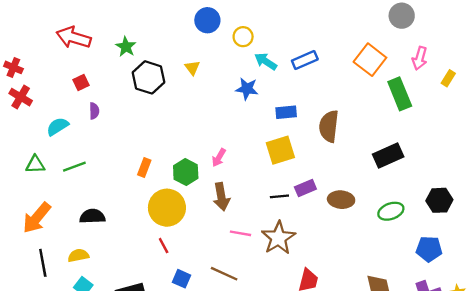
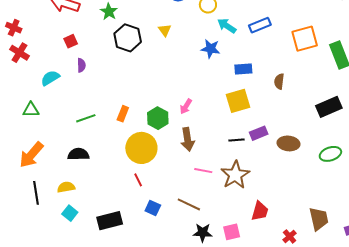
orange square: (370, 60) -> (305, 39), moved, turned 36
brown semicircle: (329, 126) -> (279, 81), size x0.6
green line: (74, 167) -> (86, 118), moved

